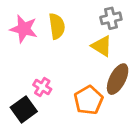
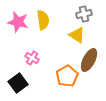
pink cross: (42, 87) -> (32, 58), moved

